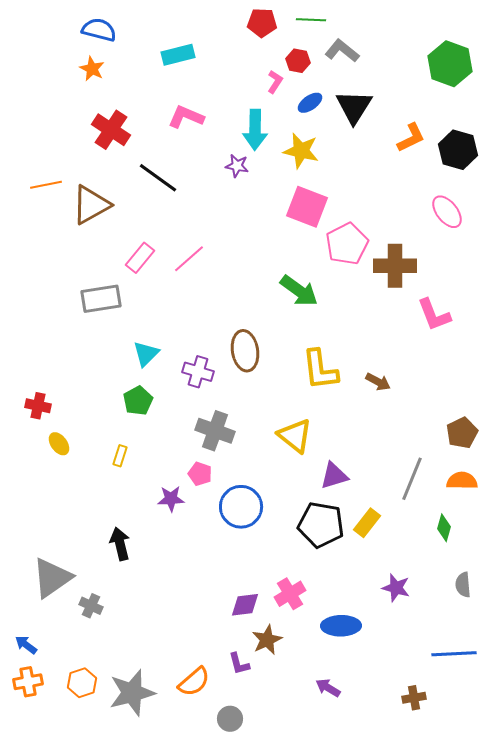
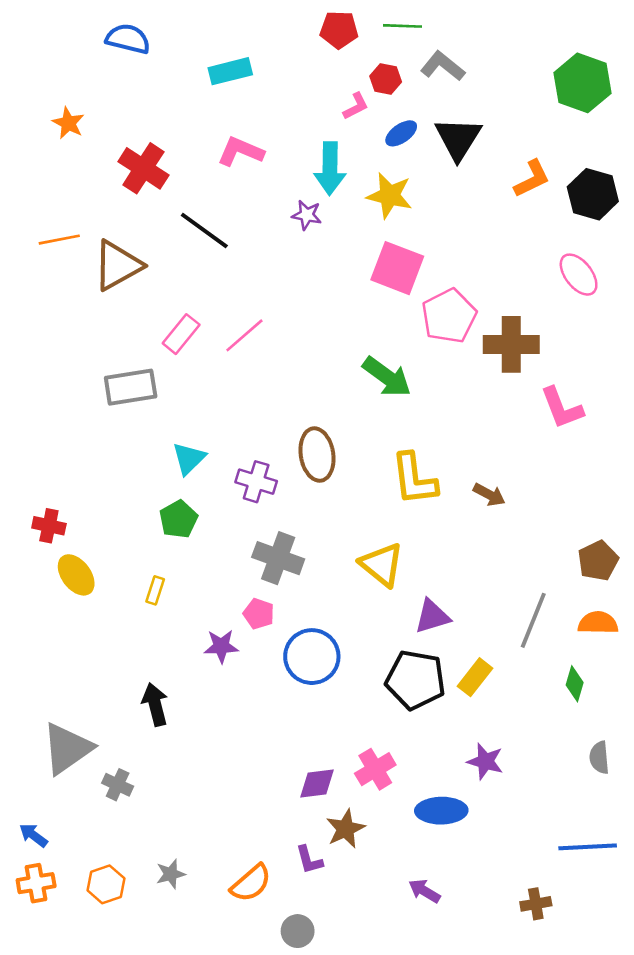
orange star: (92, 69) -> (68, 123), moved
pink L-shape: (275, 82) -> (356, 106), turned 30
yellow ellipse: (59, 444) -> (76, 575), size x1.4
purple star: (396, 588) -> (485, 761), moved
gray star: (132, 693) -> (171, 874), moved, size x0.5

